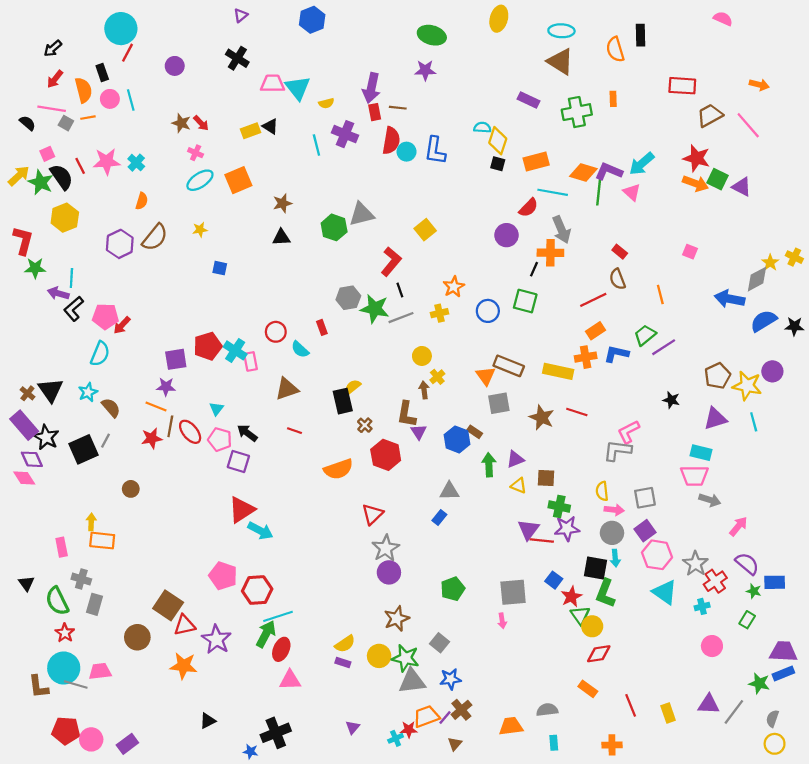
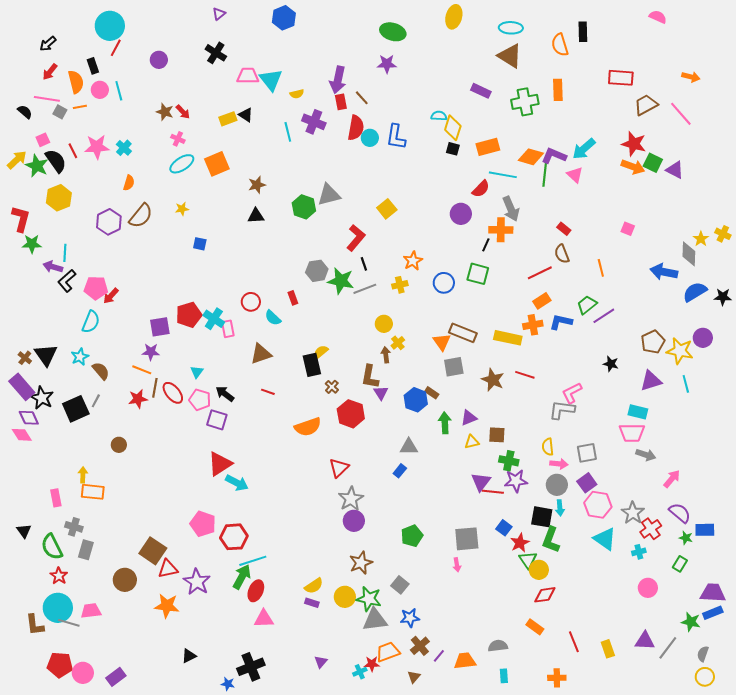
orange rectangle: (613, 99) -> (558, 90), size x1.5
brown line: (398, 108) -> (362, 98), turned 42
gray diamond: (757, 279) -> (689, 254), turned -60
yellow triangle: (519, 486) -> (472, 442), turned -35
purple line: (445, 717) -> (439, 656), moved

